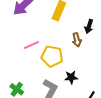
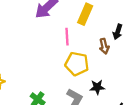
pink line: (31, 45) -> (67, 37), moved, turned -70

